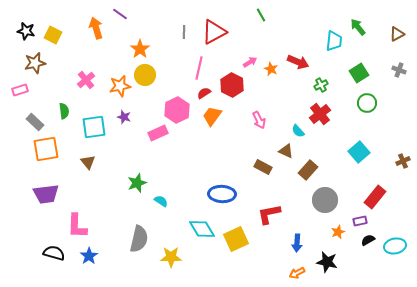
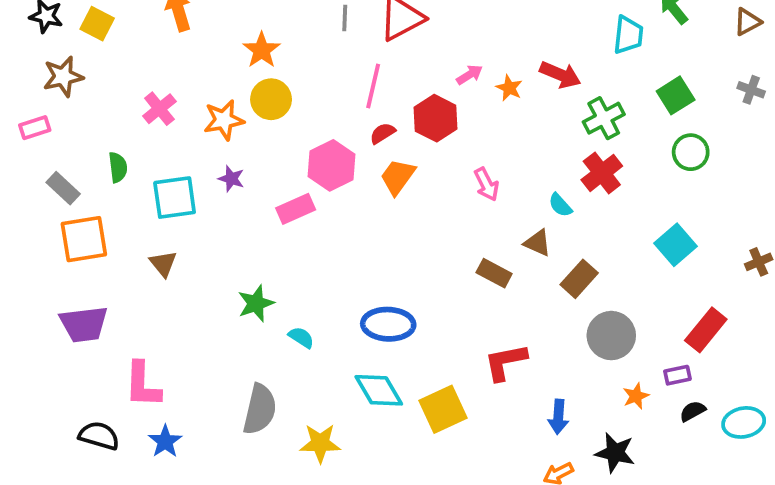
green cross: (321, 85) -> (604, 118), size x1.5
blue ellipse: (222, 194) -> (388, 324), moved

